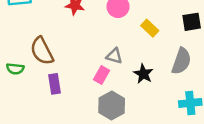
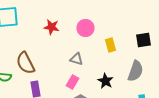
yellow rectangle: (150, 28) -> (110, 45), turned 32
gray triangle: (114, 56) -> (76, 59), moved

